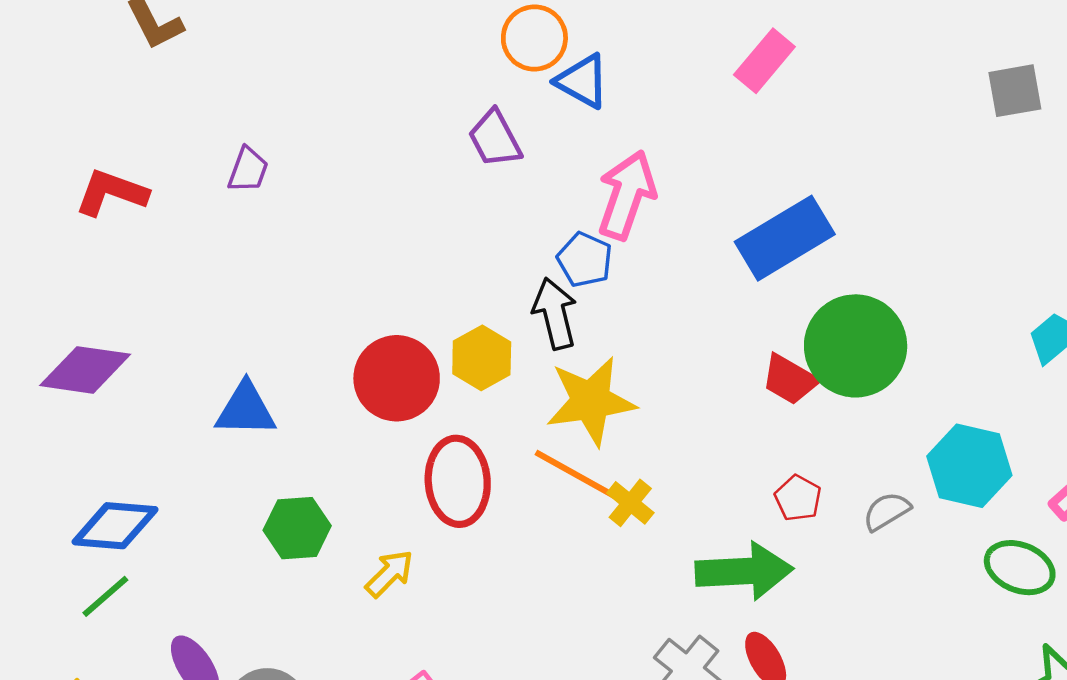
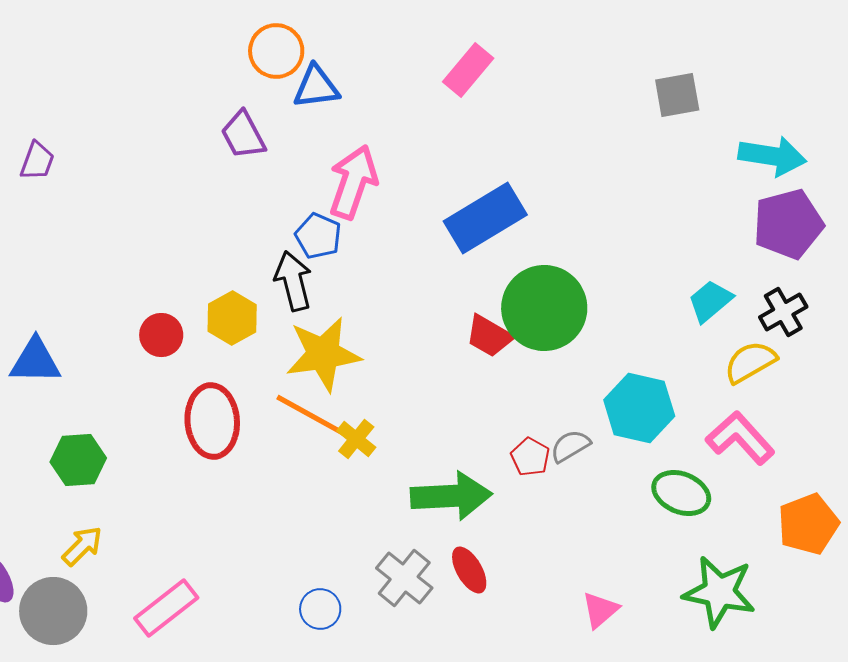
blue triangle: (582, 81) -> (316, 87), turned -36
red circle: (397, 378) -> (161, 335), size x0.6
red pentagon: (798, 498) -> (530, 457), moved
yellow arrow: (389, 574) -> (82, 546), moved

